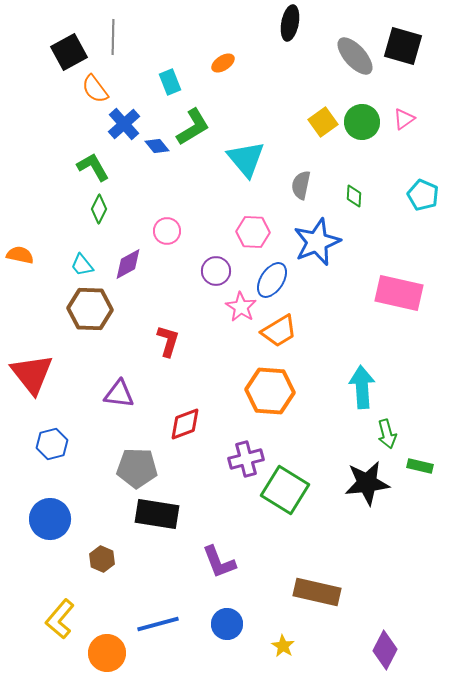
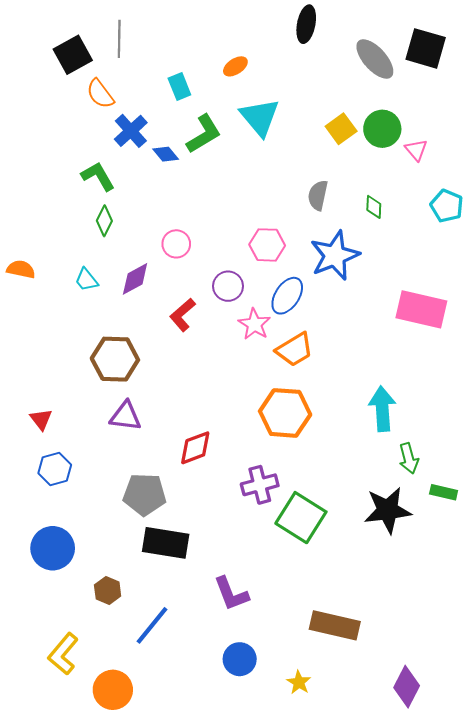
pink triangle: (404, 119) -> (416, 150), moved, turned -35
cyan triangle: (246, 159) -> (260, 117), moved
brown hexagon: (90, 309) -> (115, 359), moved
red L-shape: (168, 341) -> (183, 315), moved, turned -148
red triangle: (32, 374) -> (41, 419), moved, size x0.5
blue line: (158, 624) -> (152, 625), moved, turned -36

